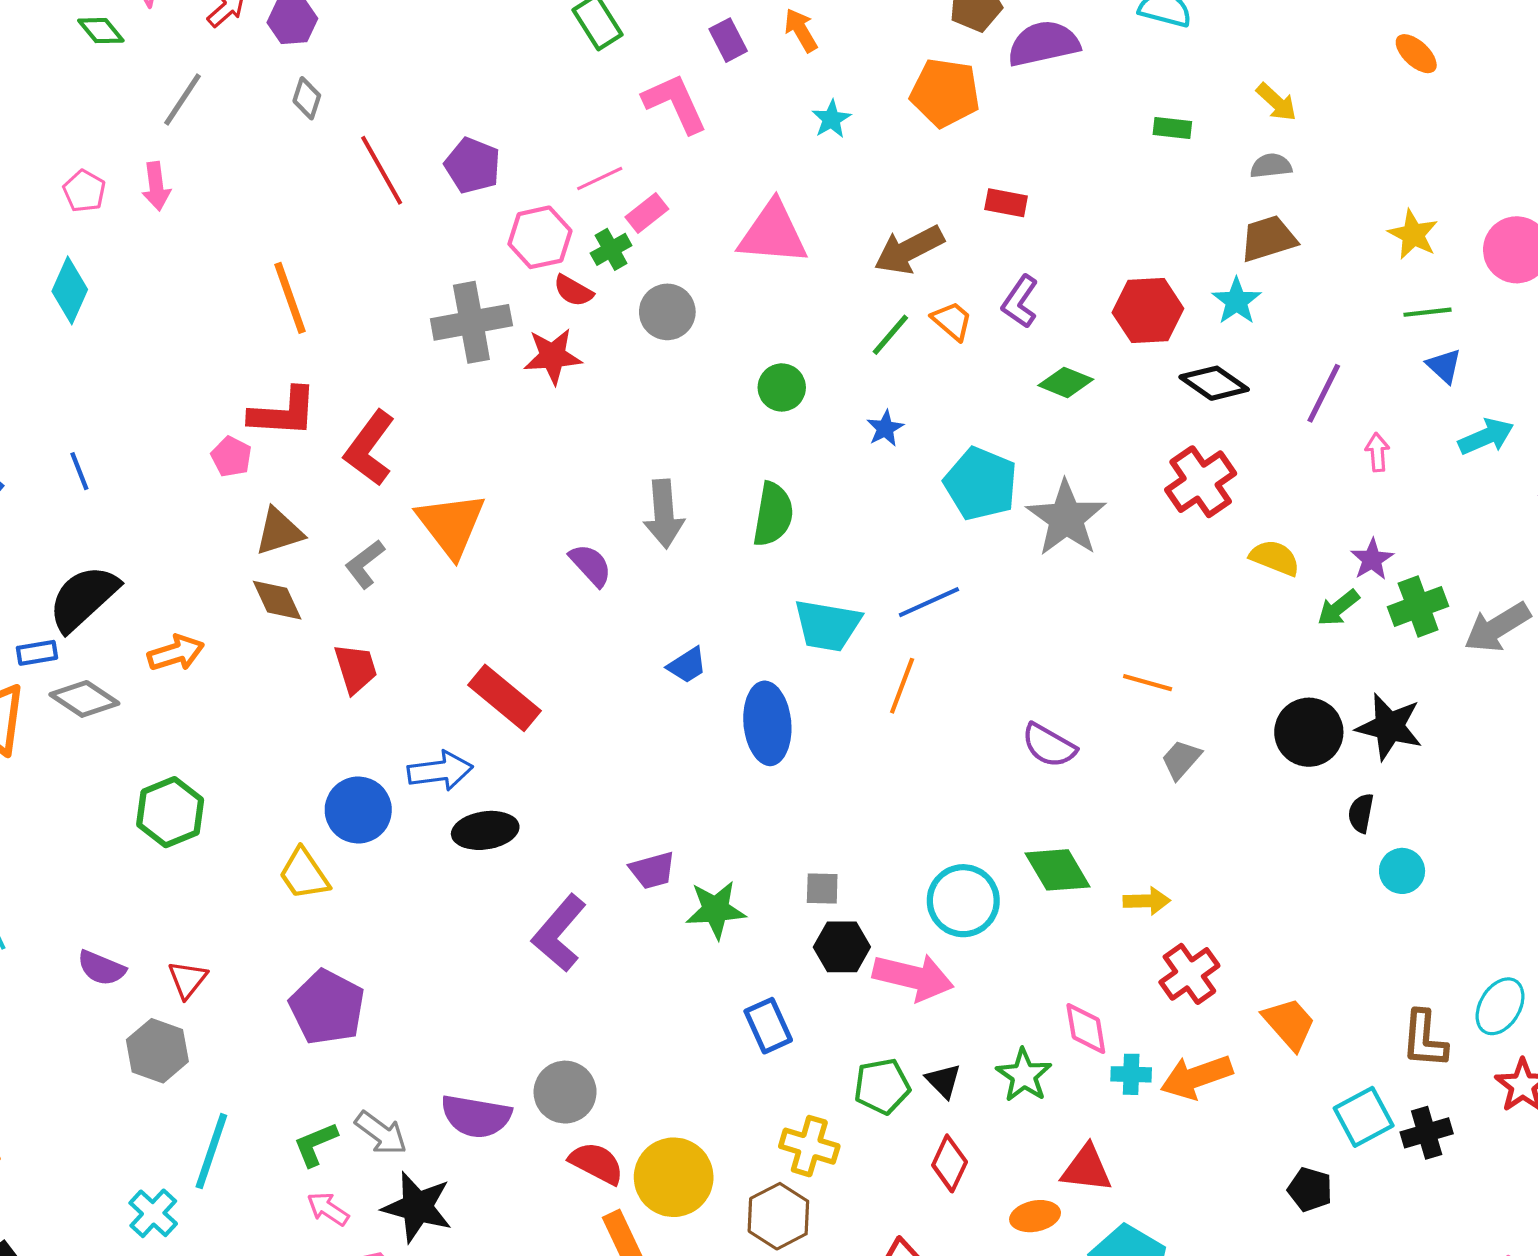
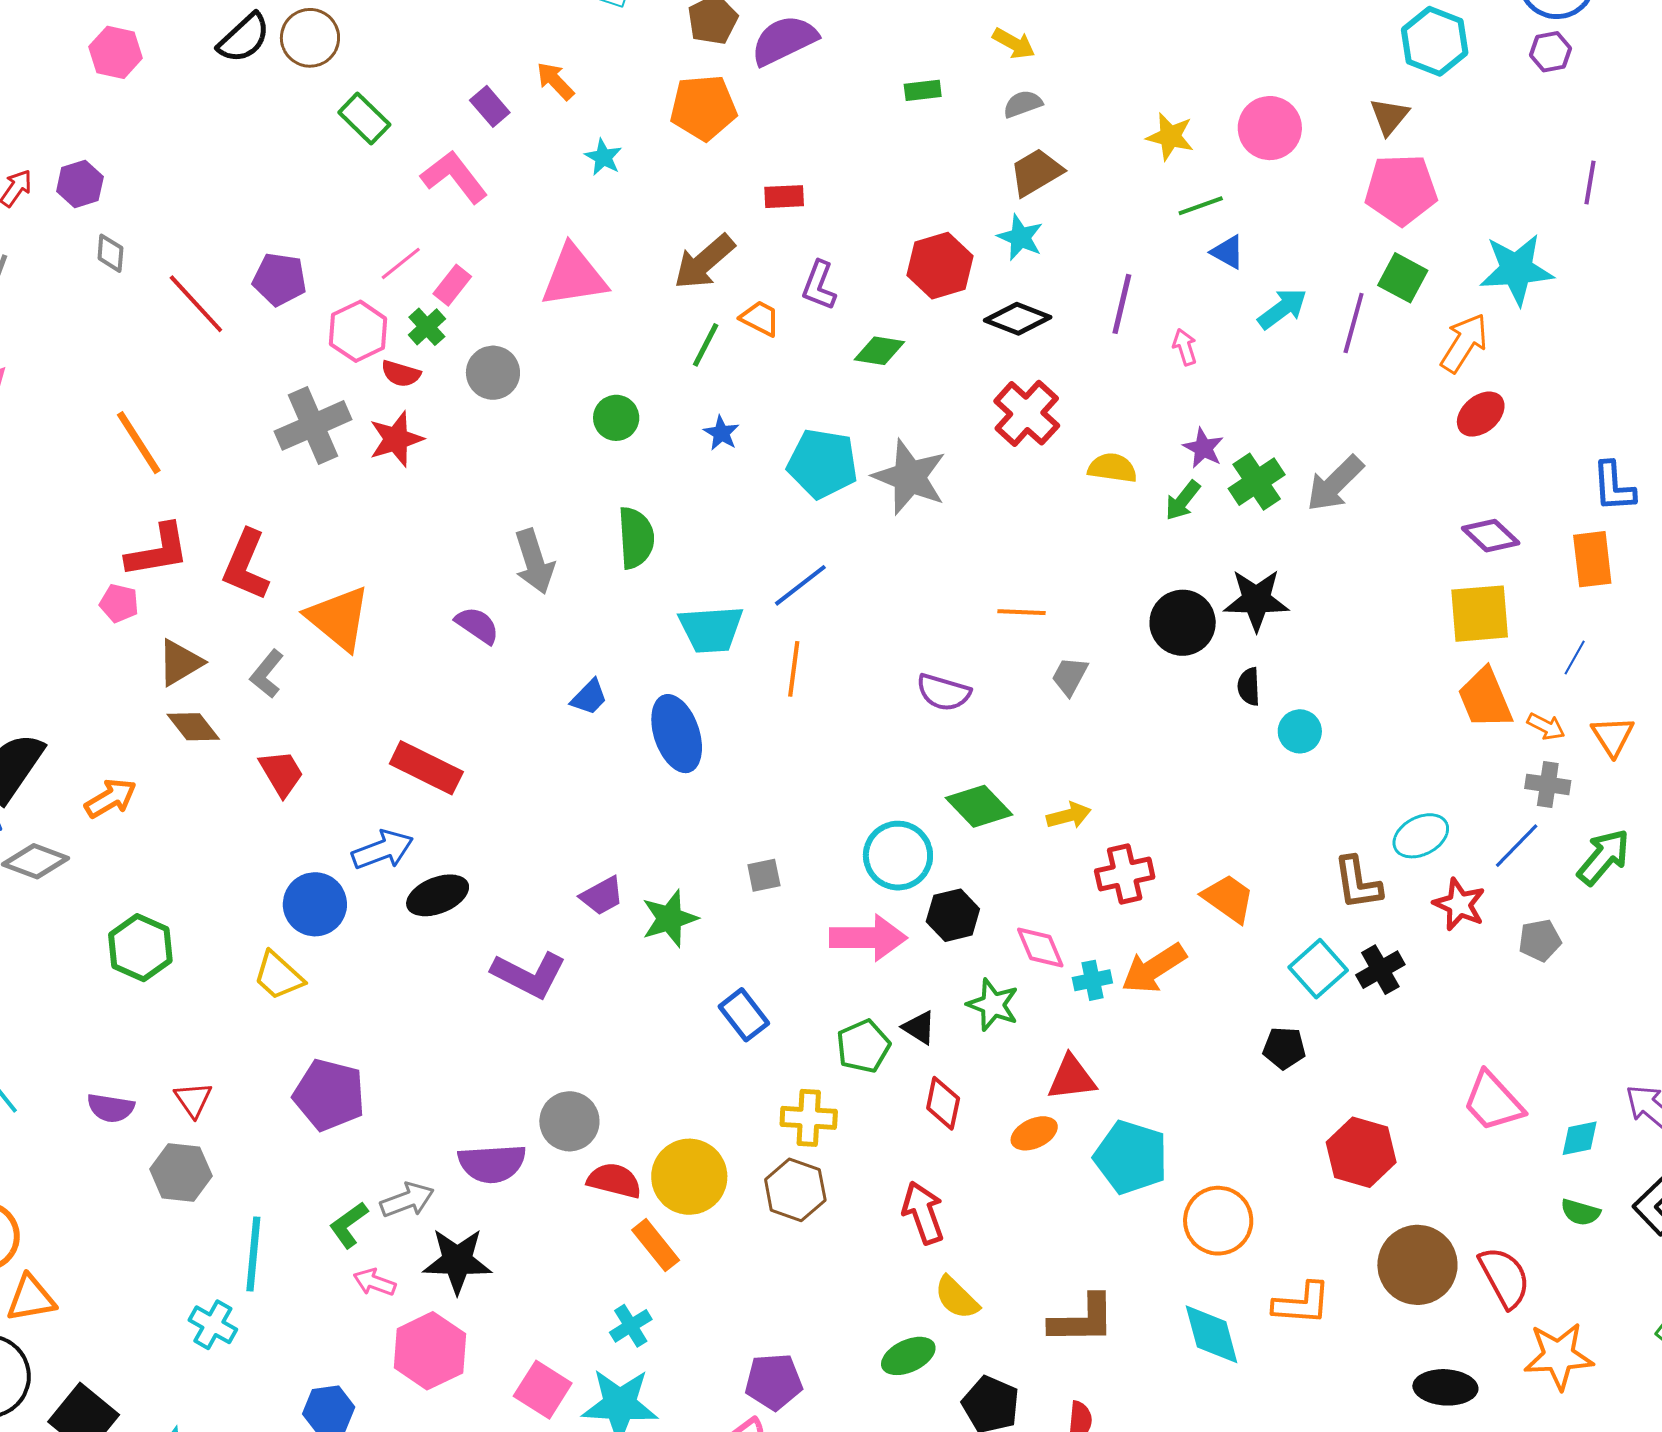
purple L-shape: (559, 933) -> (529, 975), turned -90
black hexagon: (842, 947) -> (953, 915), moved
red cross: (1189, 974) -> (1125, 874), turned 36
cyan ellipse: (1500, 1006) -> (1421, 836), turned 44
gray arrow: (381, 1133) -> (407, 1200), turned -44

